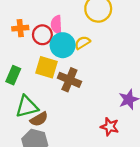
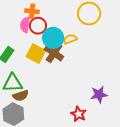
pink semicircle: (56, 25) -> (25, 25), moved
orange cross: (20, 28) -> (32, 11), moved
brown cross: (69, 80) -> (54, 53), moved

